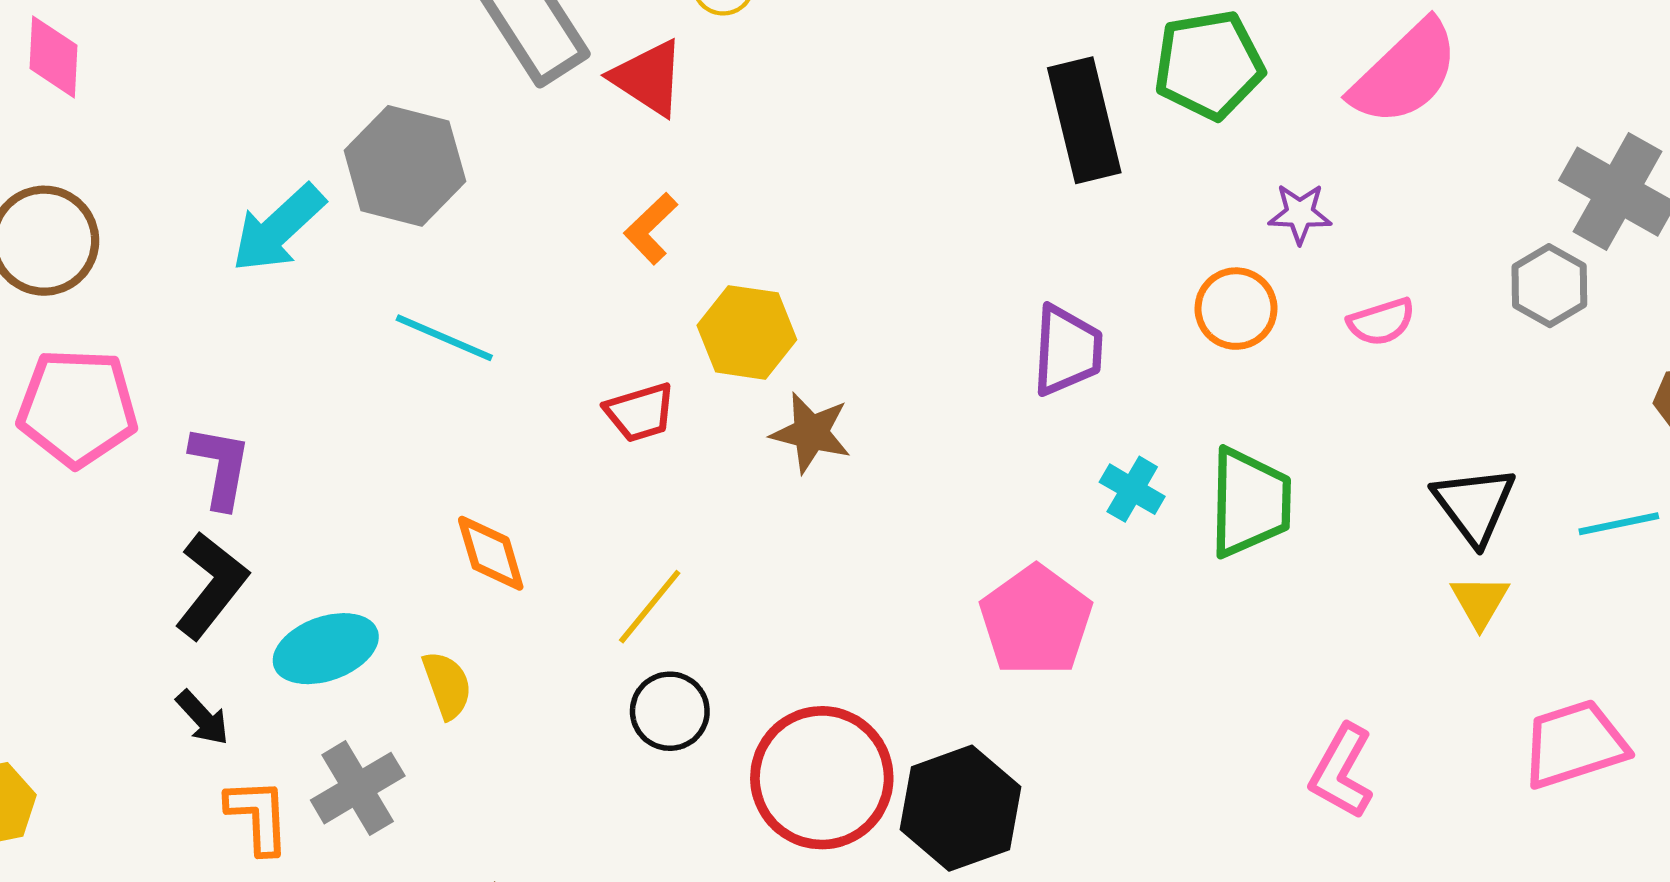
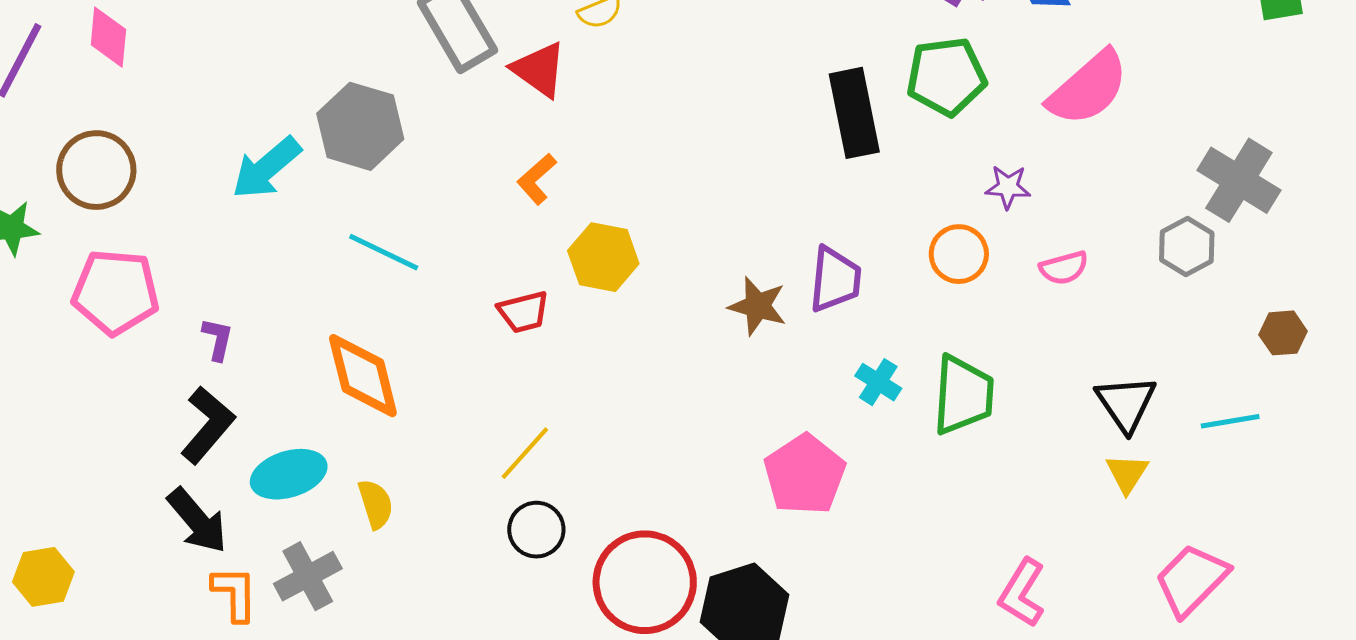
brown star: (811, 433) -> (758, 306), moved
purple L-shape: (220, 467) -> (218, 339), size x0.7
orange diamond: (491, 553) -> (363, 376), moved, size x1.5
black arrow: (203, 718) -> (197, 521), size x1.6
pink trapezoid: (1574, 744) -> (1192, 580), turned -30

